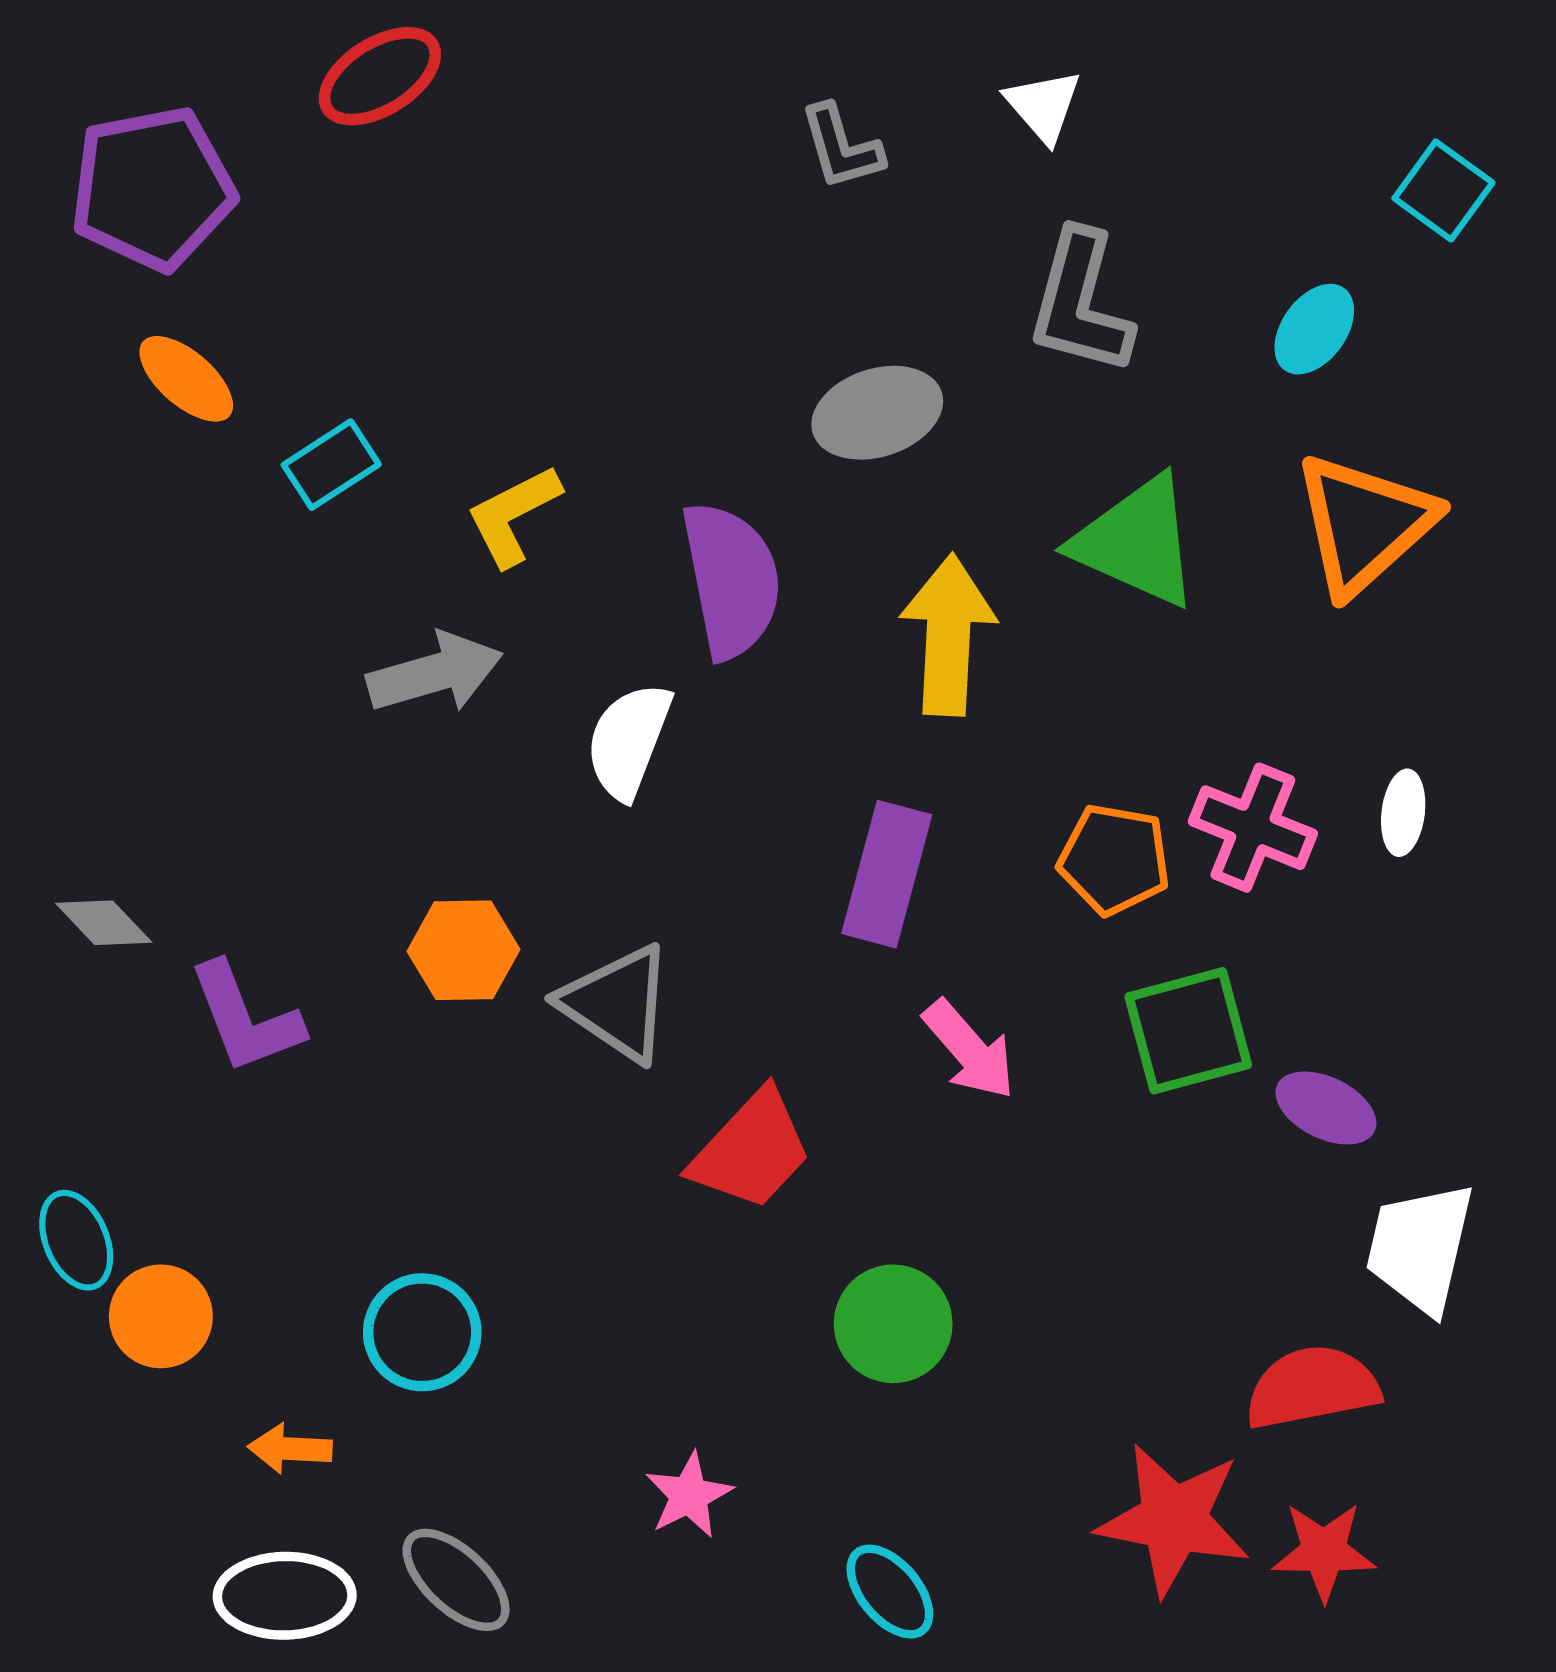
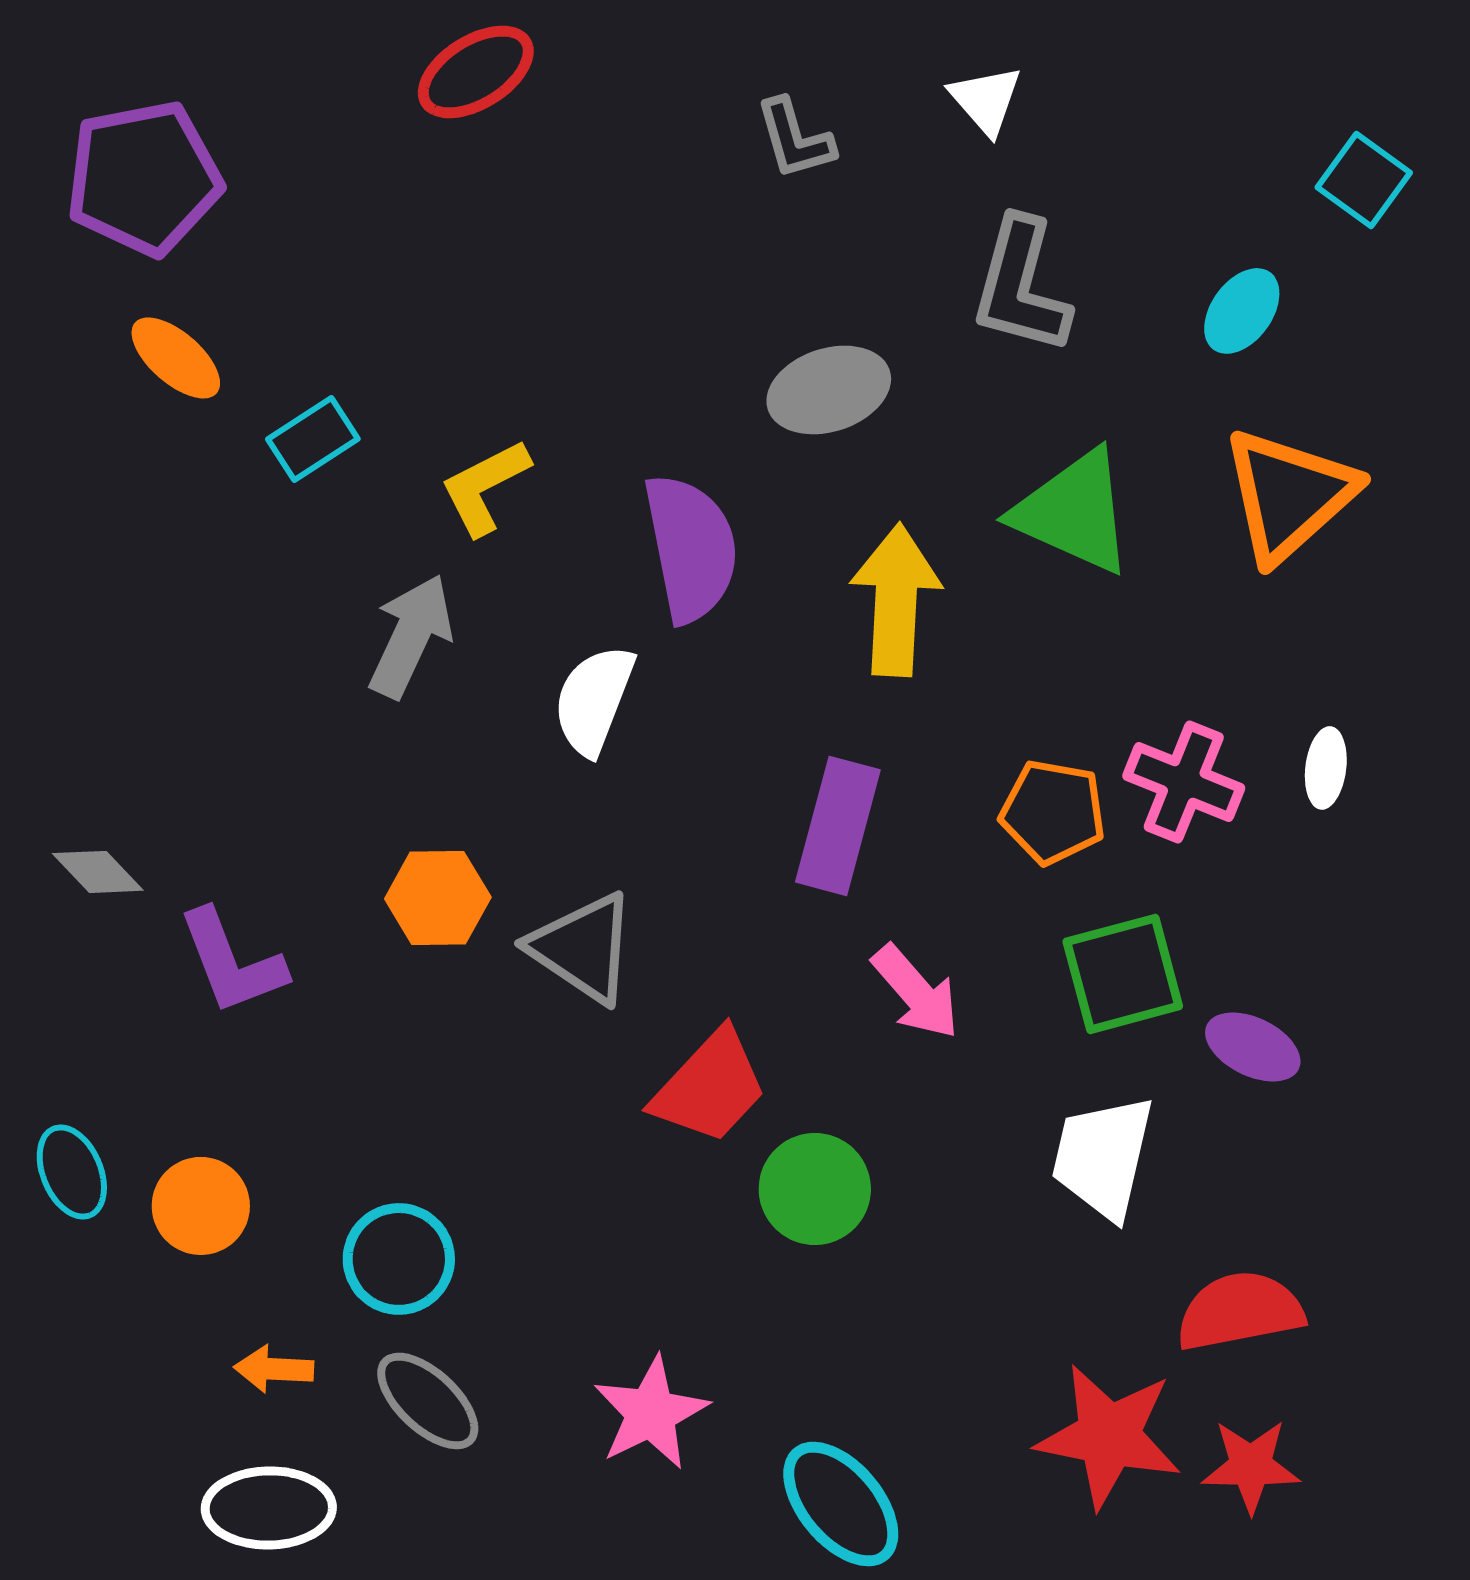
red ellipse: (380, 76) -> (476, 72), moved
gray arrow: (435, 673) -> (411, 636), turned -49
white trapezoid: (1420, 1248) -> (1103, 1157), moved
orange circle: (161, 1316) -> (201, 1206), moved
green circle: (893, 1324) -> (815, 1189), moved
pink star: (689, 1495) -> (651, 1413), size x1.4
gray ellipse: (456, 1580) -> (428, 1401), moved
cyan ellipse: (890, 1592) -> (841, 1504), size x1.4

